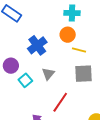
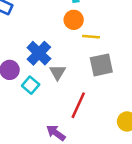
blue cross: (37, 45) -> (39, 53), moved

